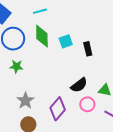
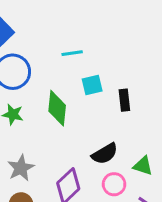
cyan line: (40, 11) -> (72, 53), moved
green diamond: (42, 36) -> (57, 108), moved

